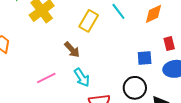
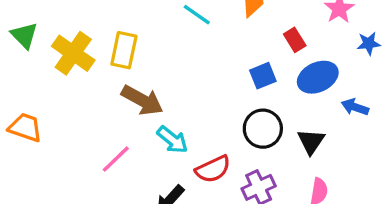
yellow rectangle: (89, 21) -> (124, 50), moved
brown arrow: (72, 50) -> (142, 100), size x1.4

